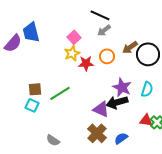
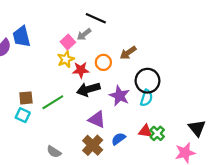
gray arrow: (104, 30) -> (84, 34), moved
black circle: (148, 54) -> (147, 81), moved
black arrow: (117, 102) -> (88, 89), moved
blue semicircle: (121, 138) -> (118, 139), moved
gray semicircle: (53, 140) -> (54, 152), moved

